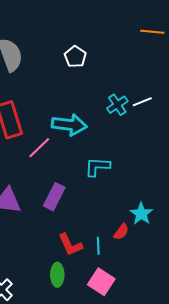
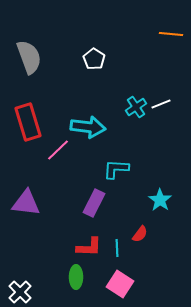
purple rectangle: (54, 197) -> (94, 203), moved
cyan star: (141, 214) -> (160, 200), moved
red L-shape: (70, 245) -> (89, 247), turned -64

